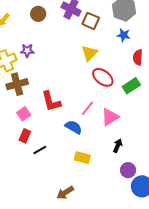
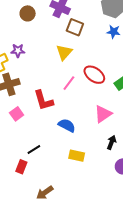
brown square: (91, 21) -> (75, 27), moved
yellow triangle: (89, 53) -> (64, 52), moved
pink line: (88, 108) -> (69, 83), moved
red rectangle: (25, 136) -> (21, 167), moved
brown arrow: (65, 193) -> (45, 193), moved

